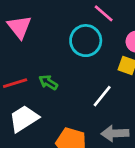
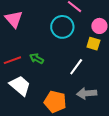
white trapezoid: (24, 119) -> (20, 86), turned 75

